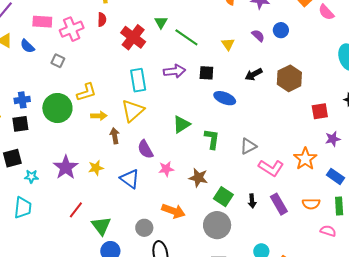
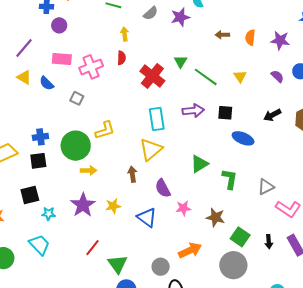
yellow triangle: (228, 44) -> (240, 76), moved
yellow arrow: (99, 116) -> (89, 170), moved
cyan trapezoid: (23, 208) -> (39, 245), turned -50
orange arrow: (173, 211) -> (190, 250), turned -45

